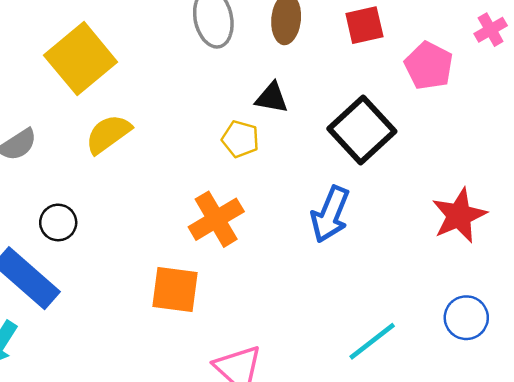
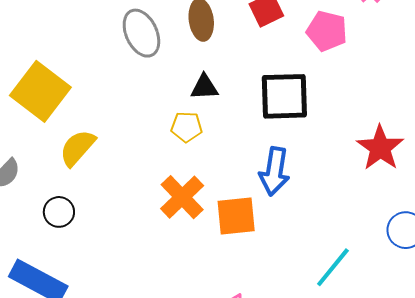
black square: (362, 130) -> (284, 96), turned -36
black circle: (58, 222) -> (59, 212), moved
orange square: (175, 289) -> (236, 216), moved

